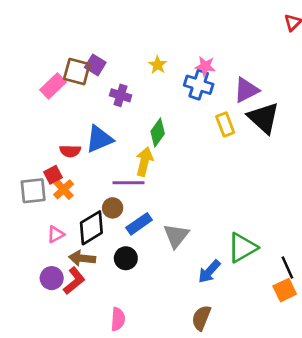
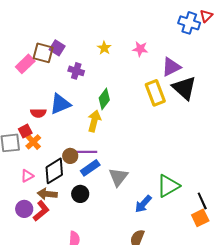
blue cross: (199, 85) -> (189, 23), moved
yellow rectangle: (225, 124) -> (155, 93), size x1.4
purple line: (128, 183) -> (85, 152), moved

